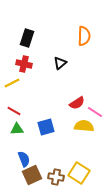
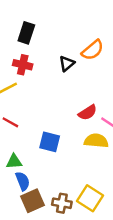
orange semicircle: (84, 36) -> (92, 50), moved, turned 48
blue square: (46, 127) -> (50, 142), turned 30
green triangle: (17, 129) -> (14, 162), moved

